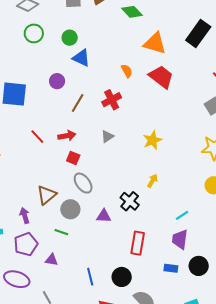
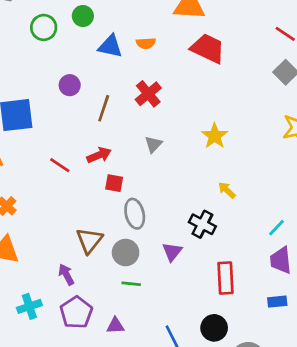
green circle: (34, 33) -> (44, 27), moved
green circle: (70, 38) -> (83, 16), moved
blue triangle: (81, 58) -> (110, 46), moved
orange semicircle: (127, 71) -> (146, 43), moved, turned 128
yellow arrow: (152, 181) -> (227, 190), turned -64
gray ellipse: (83, 183) -> (135, 214), turned 35
purple triangle: (104, 216) -> (172, 252), turned -42
green line: (61, 232) -> (131, 284), moved

